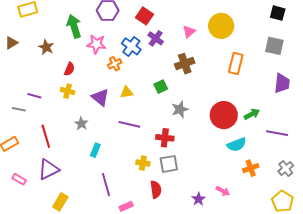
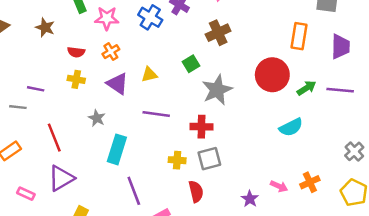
orange rectangle: (236, 63) -> (299, 36), moved
orange cross: (115, 64) -> (111, 52), moved
red semicircle: (69, 69) -> (76, 52), turned 80
gray star: (180, 109) -> (217, 90), size x1.4
red circle: (224, 115) -> (272, 75), moved
purple line: (277, 133) -> (340, 90), moved
cyan rectangle: (95, 150) -> (117, 149), size x1.6
orange cross: (251, 168) -> (310, 182), moved

